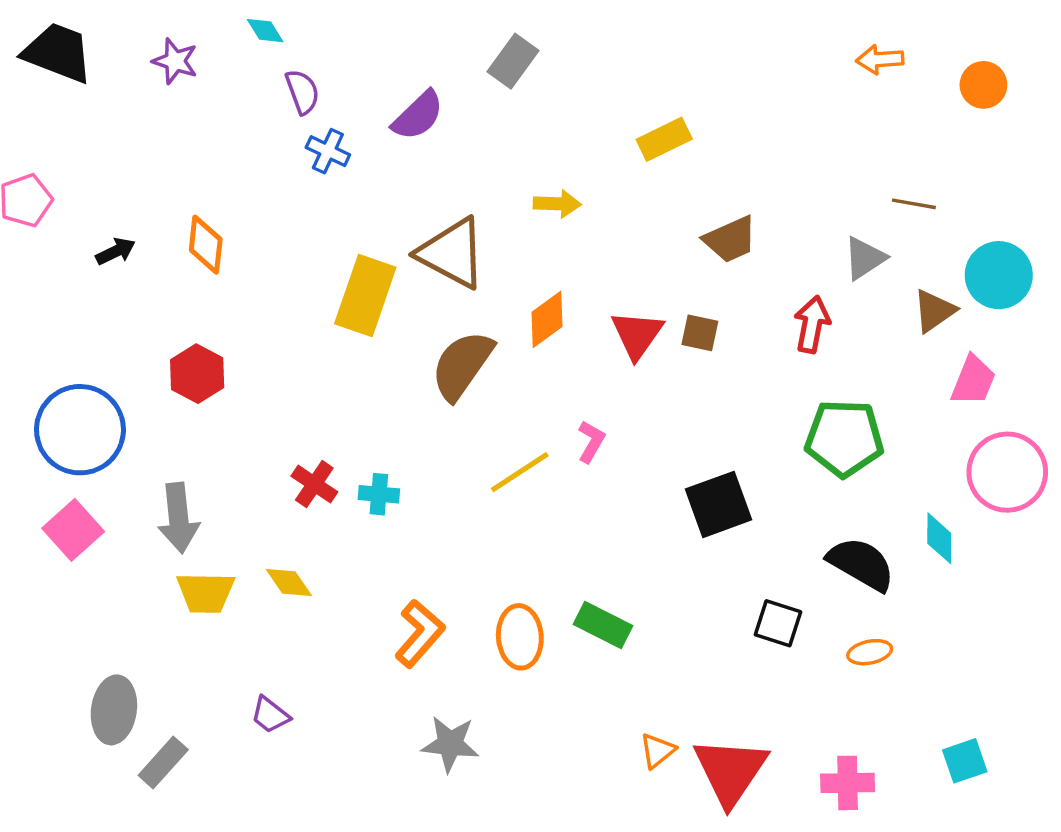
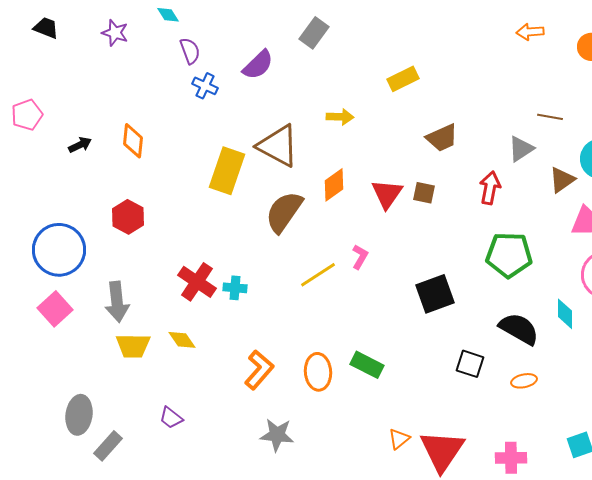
black trapezoid: (58, 53) -> (46, 28), size x0.6
red cross: (314, 484) -> (197, 282), size x1.4

